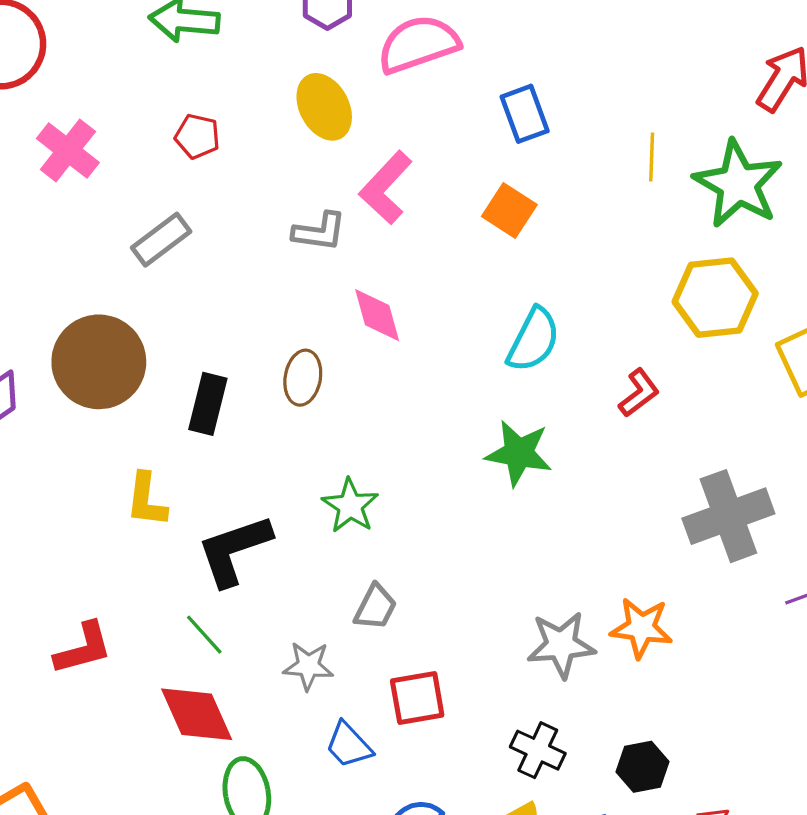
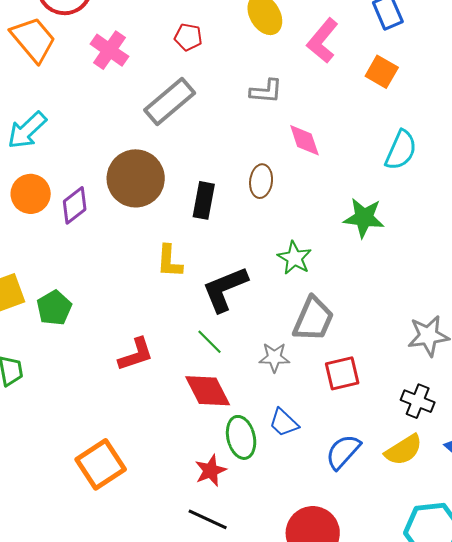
pink L-shape: (386, 188) -> (323, 41), moved
gray rectangle: (161, 240) -> (170, 101), size x1.4
green star: (519, 453) -> (364, 218), moved
gray trapezoid: (375, 607) -> (313, 319), size x1.6
blue trapezoid: (349, 745) -> (284, 423), moved

